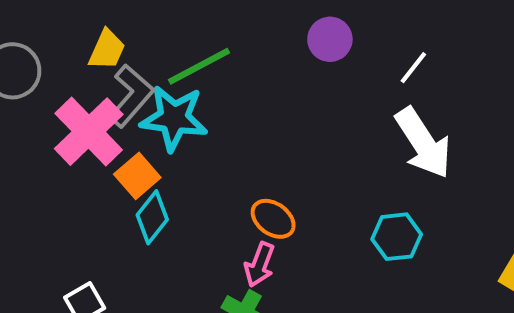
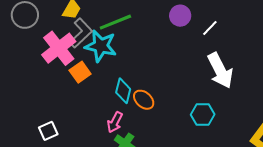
white line: (413, 68) -> (210, 28), moved
cyan diamond: (152, 217) -> (123, 91), moved, turned -30
pink arrow: (260, 265) -> (115, 122), moved

